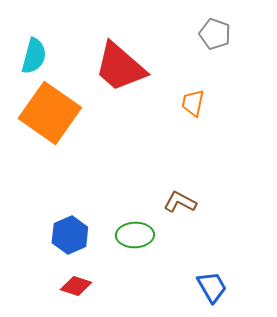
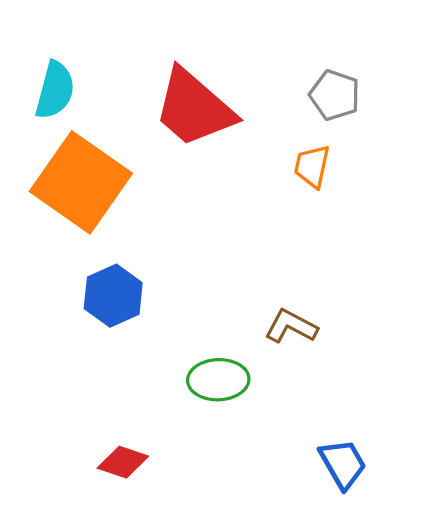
gray pentagon: (215, 34) -> (335, 95), moved
blue hexagon: (70, 235) -> (113, 296), moved

